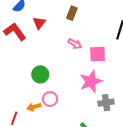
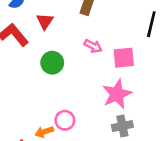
green circle: (40, 74) -> (52, 63), moved
gray cross: (106, 103) -> (122, 126), moved

